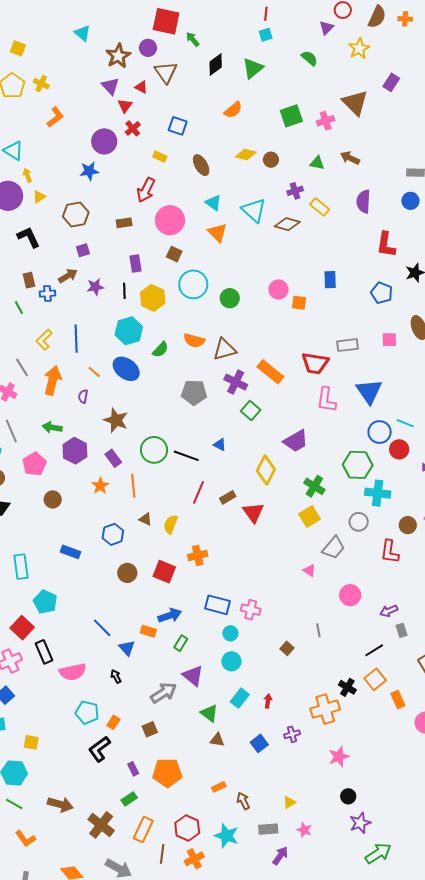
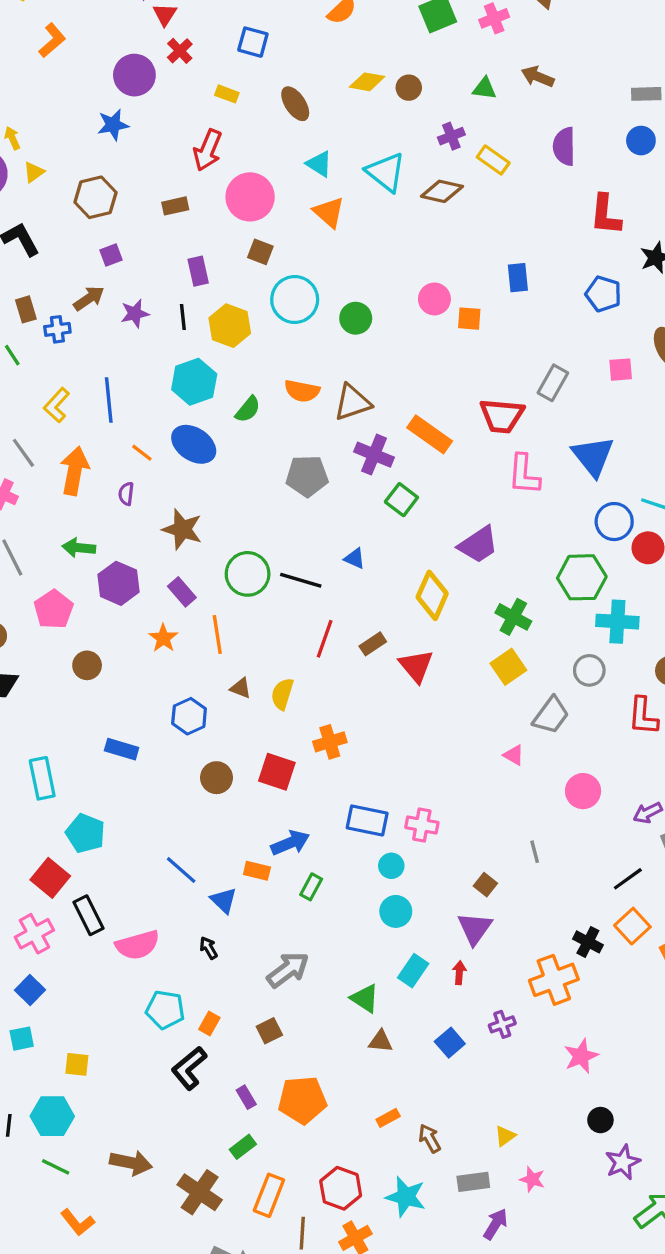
gray rectangle: (347, 345) -> (553, 383), turned -50
purple triangle: (193, 676) -> (475, 928), moved, turned 30

